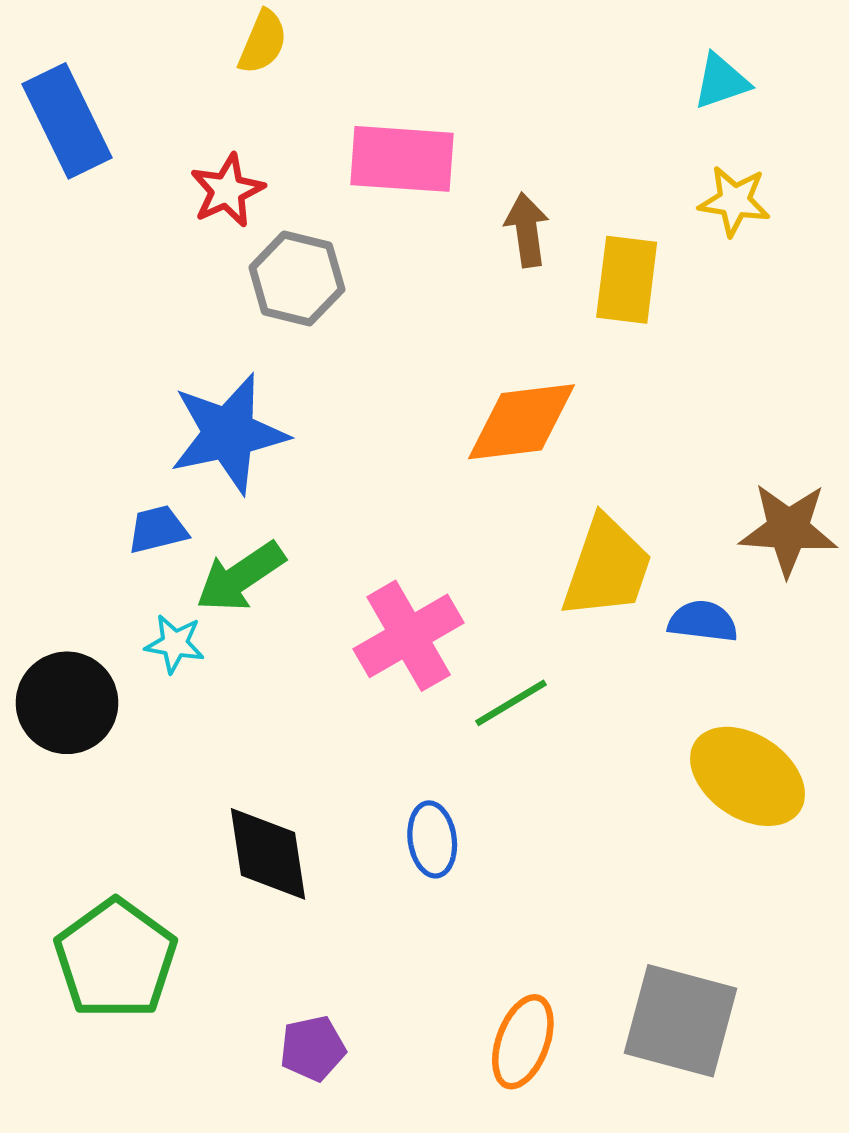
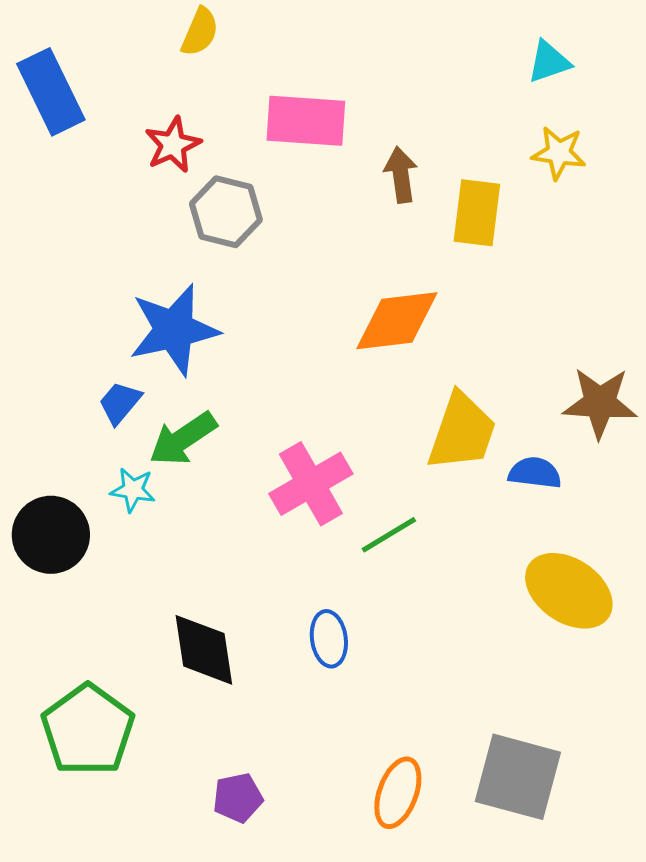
blue trapezoid: (158, 529) -> (120, 403), turned -36

